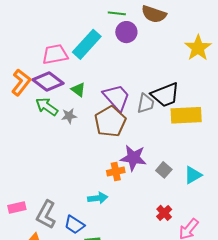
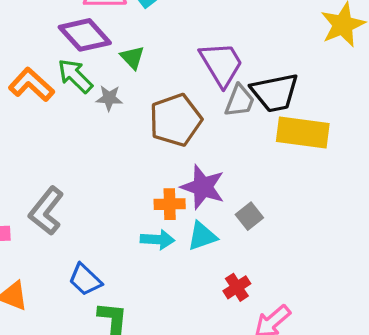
orange L-shape: (21, 82) -> (31, 85), moved, turned -96
purple trapezoid: (116, 97) -> (221, 64), moved
cyan triangle: (193, 175) -> (202, 236), moved
cyan arrow: (98, 198) -> (157, 240), moved
gray L-shape: (46, 215) -> (46, 211), moved

